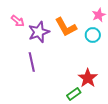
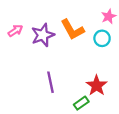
pink arrow: (18, 21) -> (15, 31), moved, turned -72
purple line: (32, 62) -> (50, 82), moved

